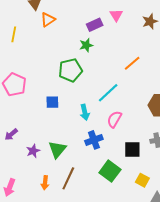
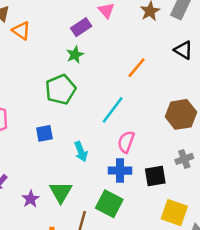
orange triangle: (48, 20) -> (21, 31), turned -42
cyan arrow: (85, 112) -> (81, 152), moved
blue cross: (94, 140) -> (120, 171), moved, turned 30
green square: (110, 171) -> (109, 204), moved
yellow square: (142, 180) -> (174, 213), size x1.5

